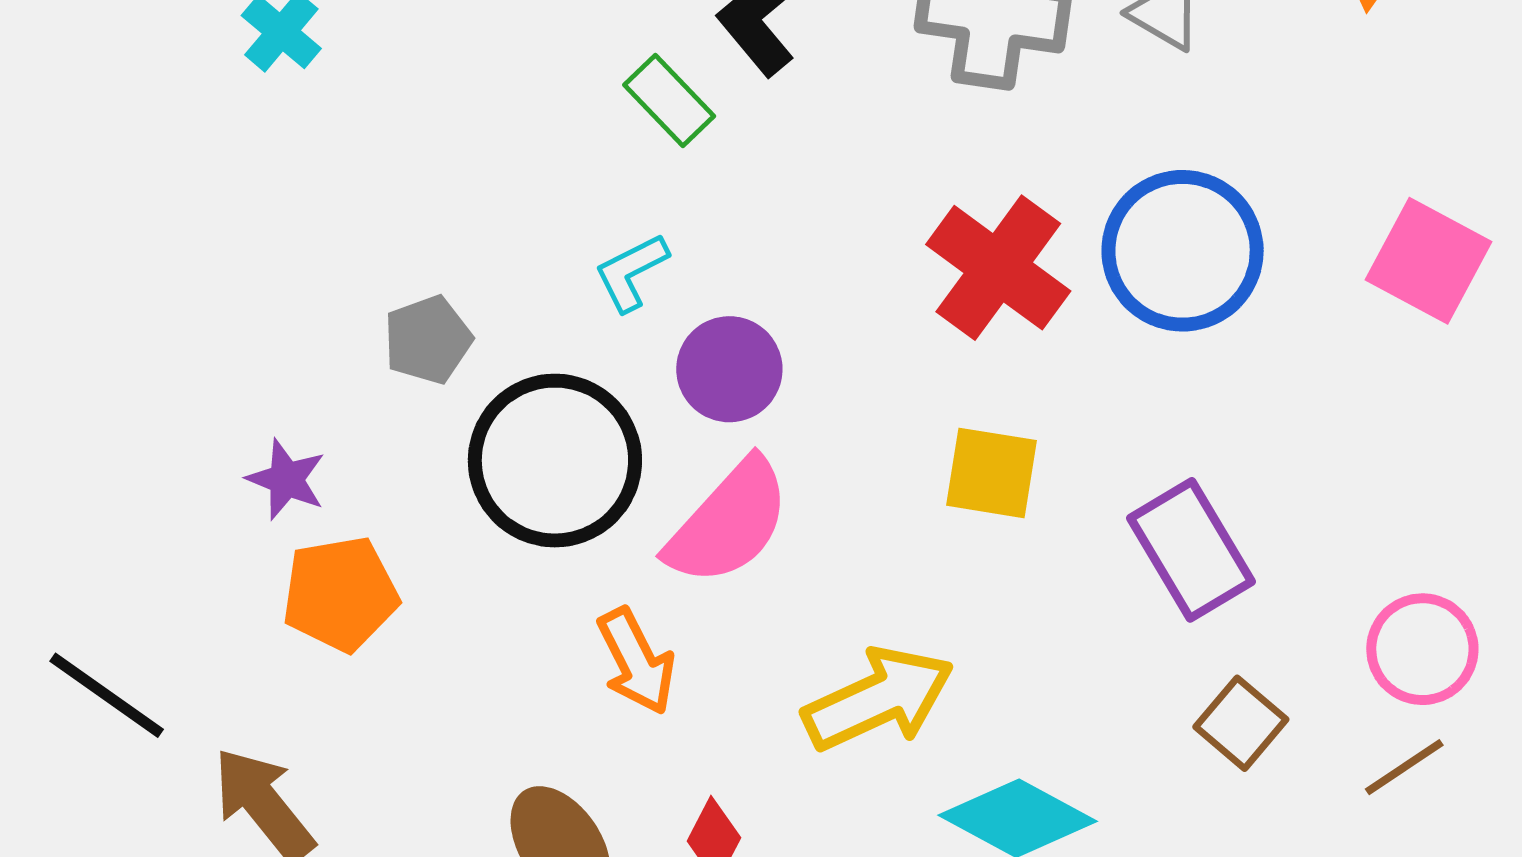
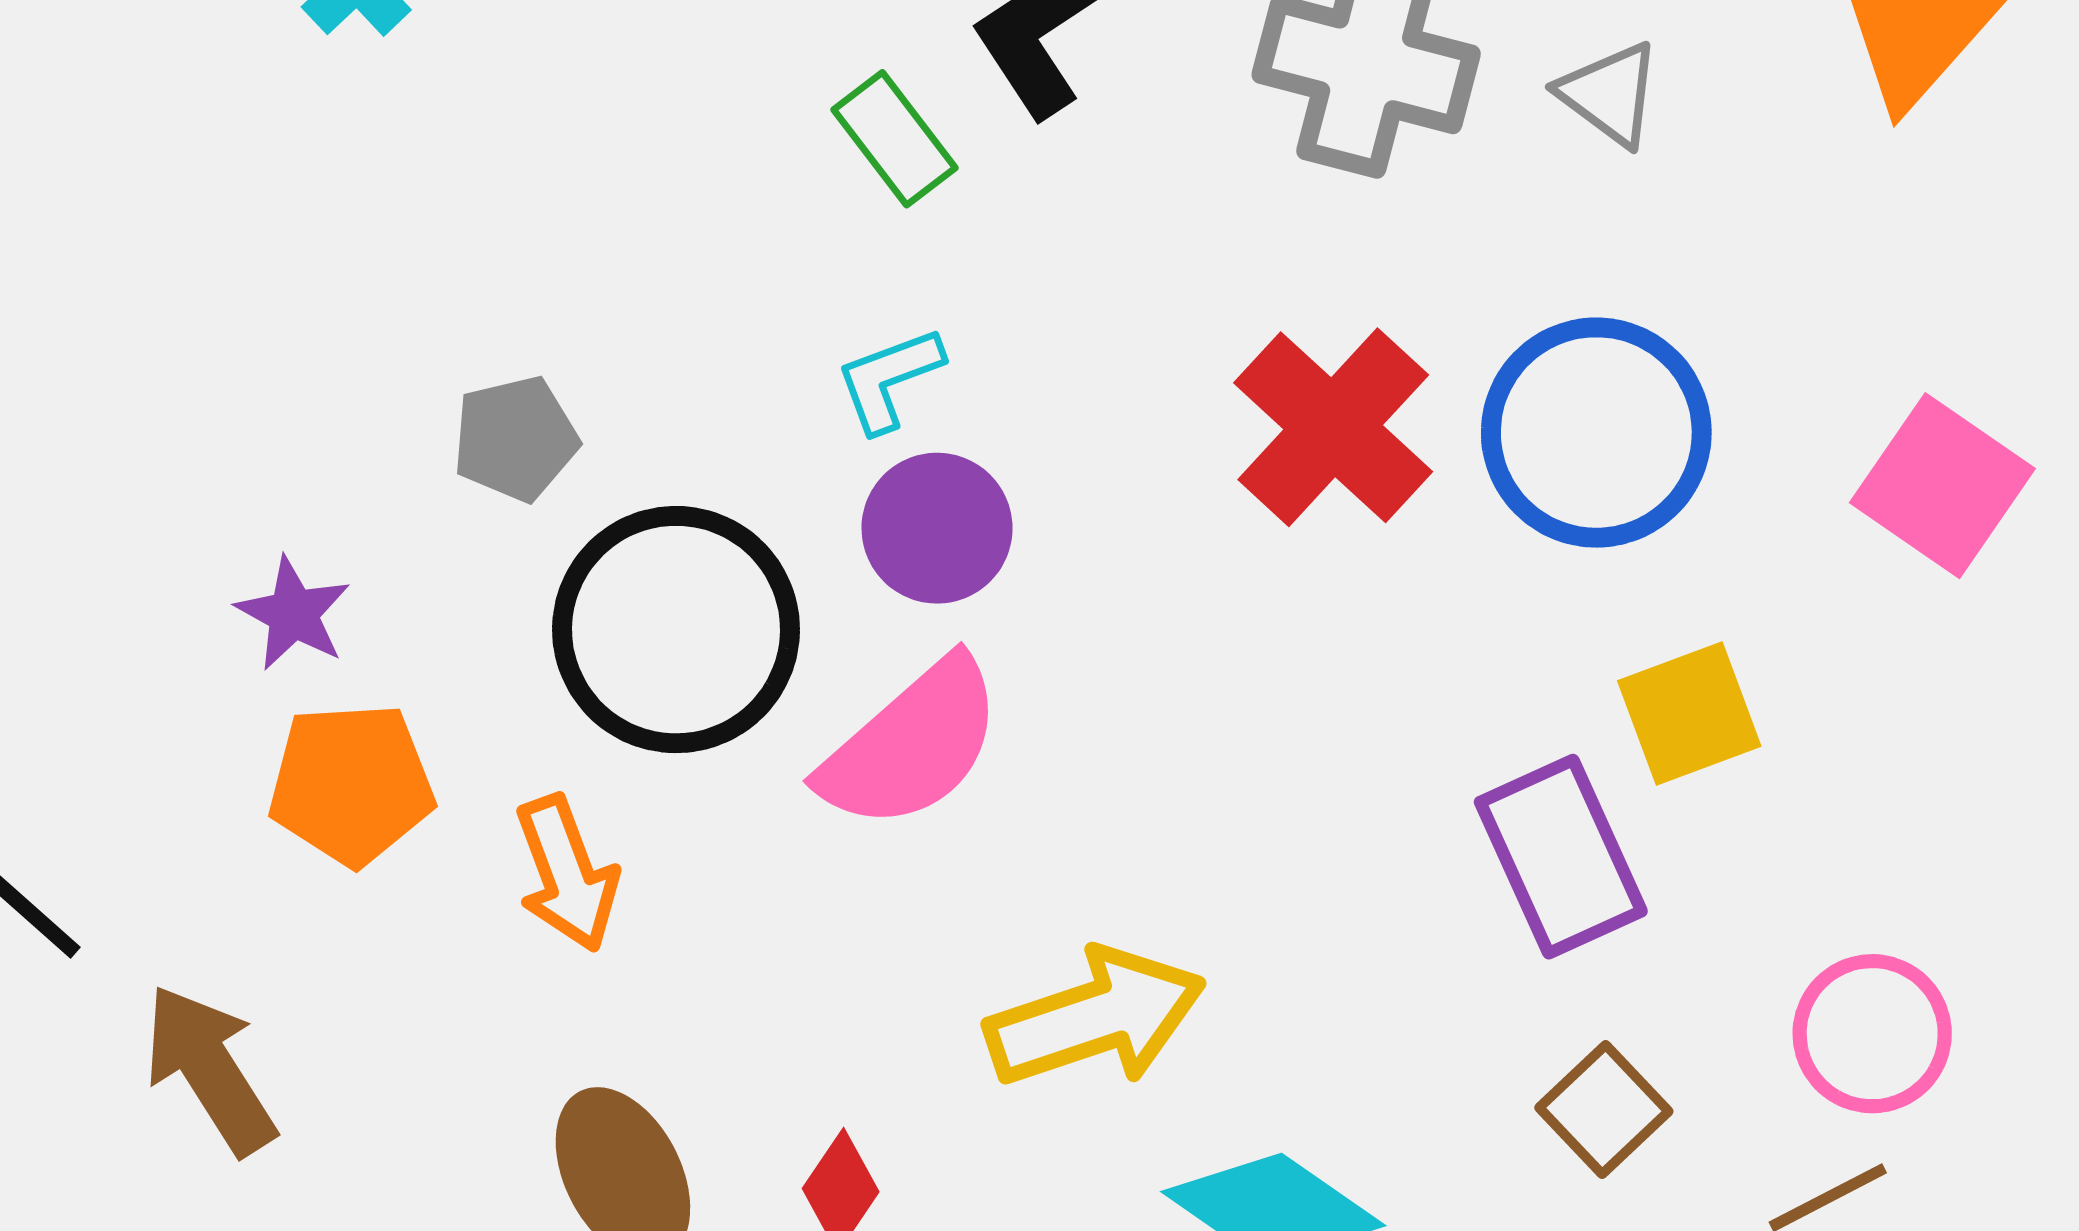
cyan L-shape: (631, 272) -> (889, 379), moved
yellow square: (992, 473) -> (1689, 713), moved, turned -36
orange arrow: (636, 661) -> (567, 874), moved

